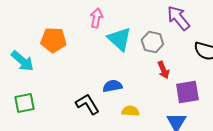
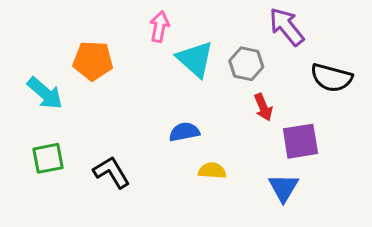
black L-shape: (87, 104) -> (112, 172), moved

